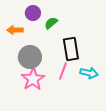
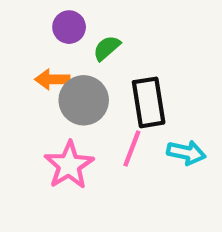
orange arrow: (15, 30) -> (52, 79), moved
gray circle: (30, 57) -> (84, 100), moved

